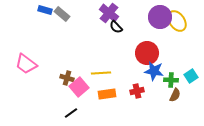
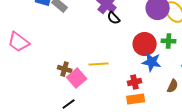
pink trapezoid: (26, 64) -> (19, 42), moved
green cross: (171, 80) -> (169, 41), moved
orange rectangle: (107, 94) -> (136, 99), moved

